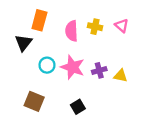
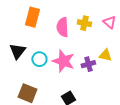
black triangle: (23, 43) -> (17, 51), moved
yellow triangle: (121, 76) -> (105, 55), moved

